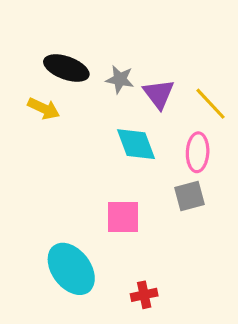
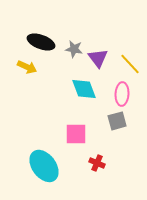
red cross: (144, 295) -> (97, 163), moved, turned 35

